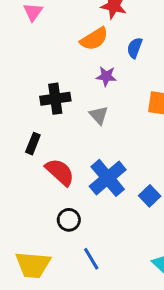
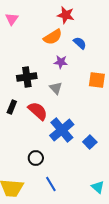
blue semicircle: (135, 48) -> (80, 43), turned 112
red semicircle: (60, 172) -> (38, 111), moved

